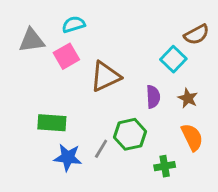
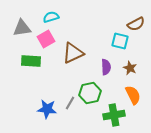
cyan square: (173, 59) -> (120, 41), turned -30
green rectangle: (52, 123) -> (31, 61), moved
green cross: (165, 166) -> (114, 115), size x1.5

